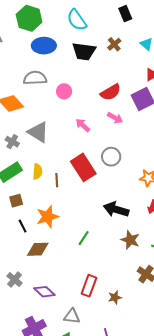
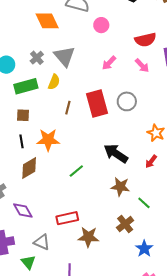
pink arrow: (83, 125) -> (109, 63), turned -105
yellow semicircle: (37, 172) -> (54, 82), moved
brown star: (130, 240) -> (120, 187), turned -30
brown diamond: (38, 249) -> (29, 168), turned -45
red rectangle: (89, 286) -> (67, 218), turned 40
brown star: (115, 297) -> (88, 237), size x1.5

